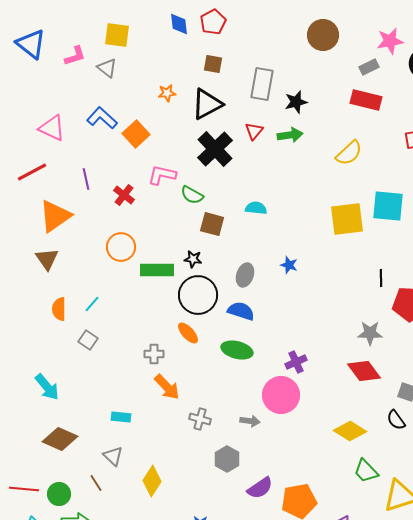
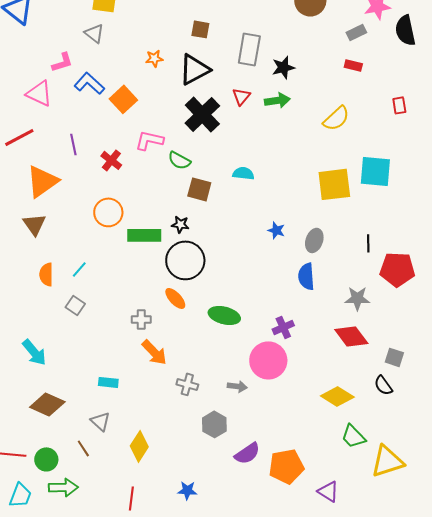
pink L-shape: (75, 56) -> (62, 62), moved
red rectangle: (366, 100) -> (353, 65), size x0.6
gray ellipse: (245, 275) -> (314, 240), moved
blue semicircle: (241, 311) -> (306, 276), moved, turned -112

